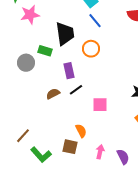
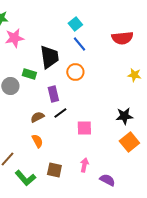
orange semicircle: (81, 131) -> (37, 141), moved
pink arrow: (100, 152) -> (84, 165), moved
purple semicircle: (123, 157) -> (107, 180), turned -35

